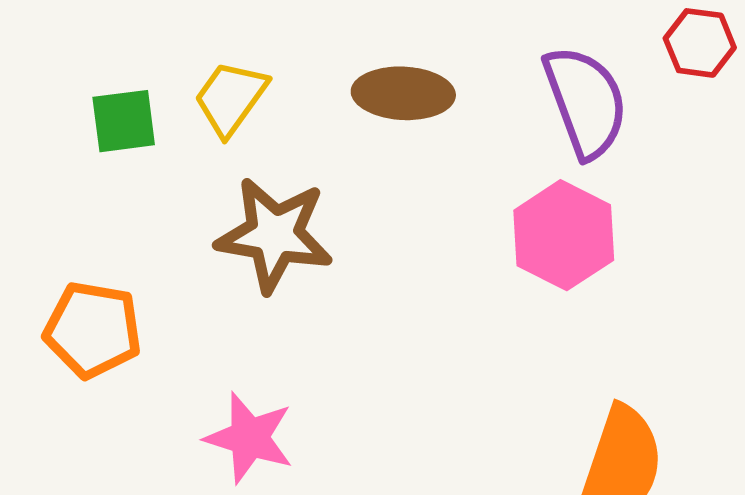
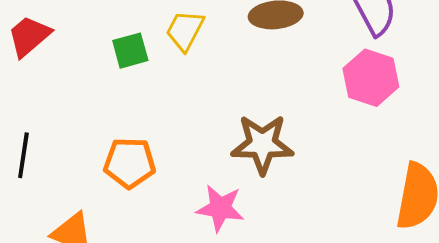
brown star: (274, 235) -> (262, 144), moved

